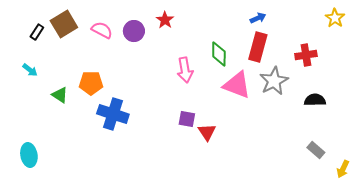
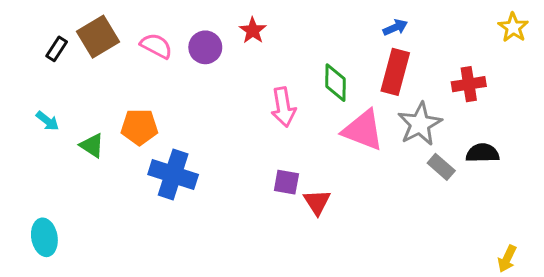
cyan arrow: (30, 70) -> (47, 121), moved
gray rectangle: (316, 150) -> (441, 167), moved
yellow arrow: (343, 169) -> (507, 259), moved

